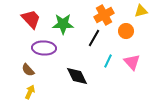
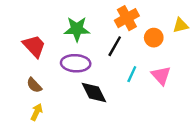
yellow triangle: (141, 11) -> (181, 25), moved
red trapezoid: (31, 19) -> (34, 46), moved
purple ellipse: (44, 48) -> (76, 63), moved

